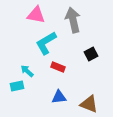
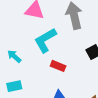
cyan arrow: (27, 71) -> (14, 56), moved

